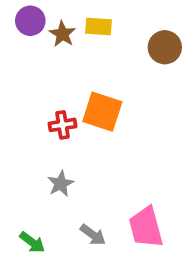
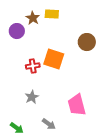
purple circle: (30, 21) -> (17, 31), moved
brown circle: (165, 47) -> (87, 42), moved
pink trapezoid: (146, 227) -> (77, 105), moved

